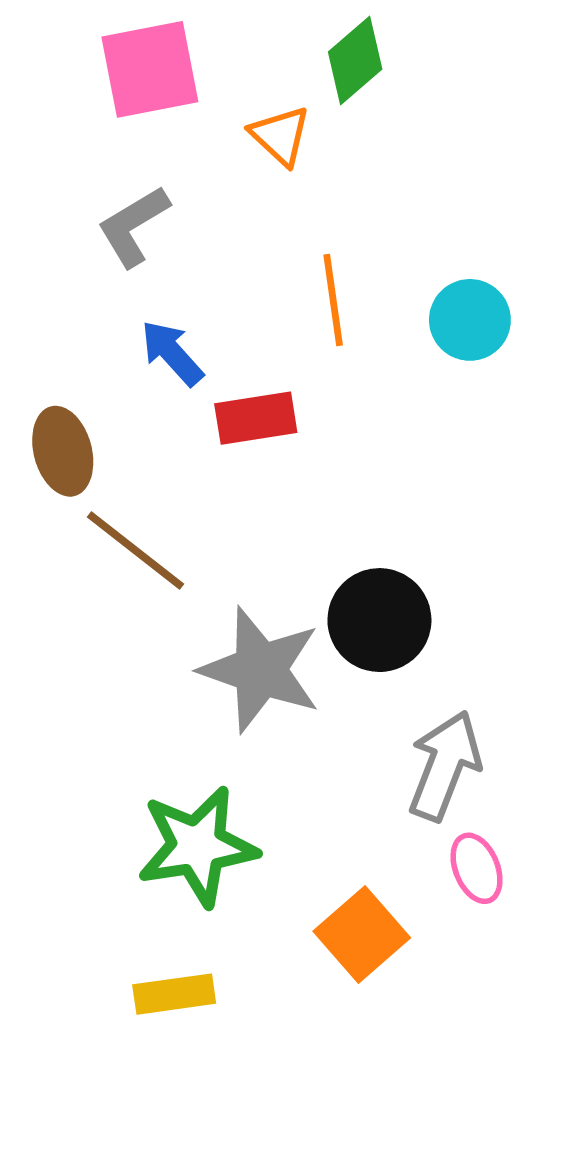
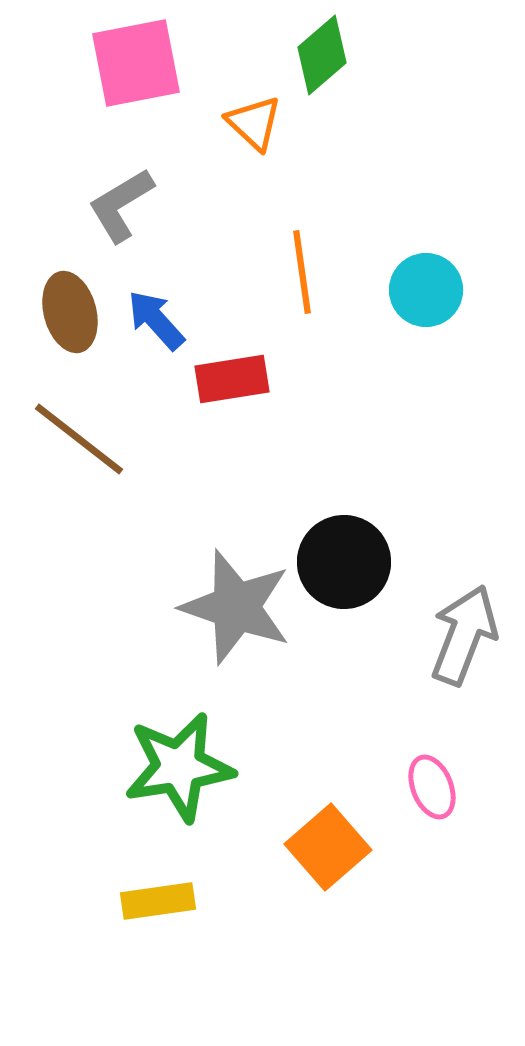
brown ellipse: (63, 451) -> (70, 312), moved
brown line: (136, 551) -> (79, 439), moved
gray arrow: (445, 766) -> (464, 635), moved

